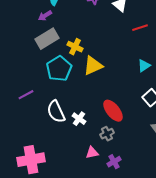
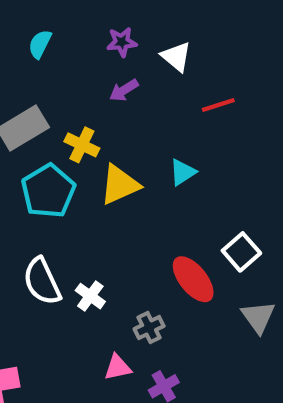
purple arrow: (45, 16) -> (124, 90), moved
cyan triangle: (144, 66) -> (183, 172), moved
red ellipse: (113, 111) -> (193, 279), moved

